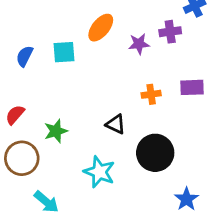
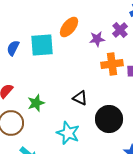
purple cross: (170, 32) -> (120, 30), turned -35
cyan square: (64, 52) -> (42, 45), size x1.4
orange cross: (151, 94) -> (112, 64), moved, size x1.5

